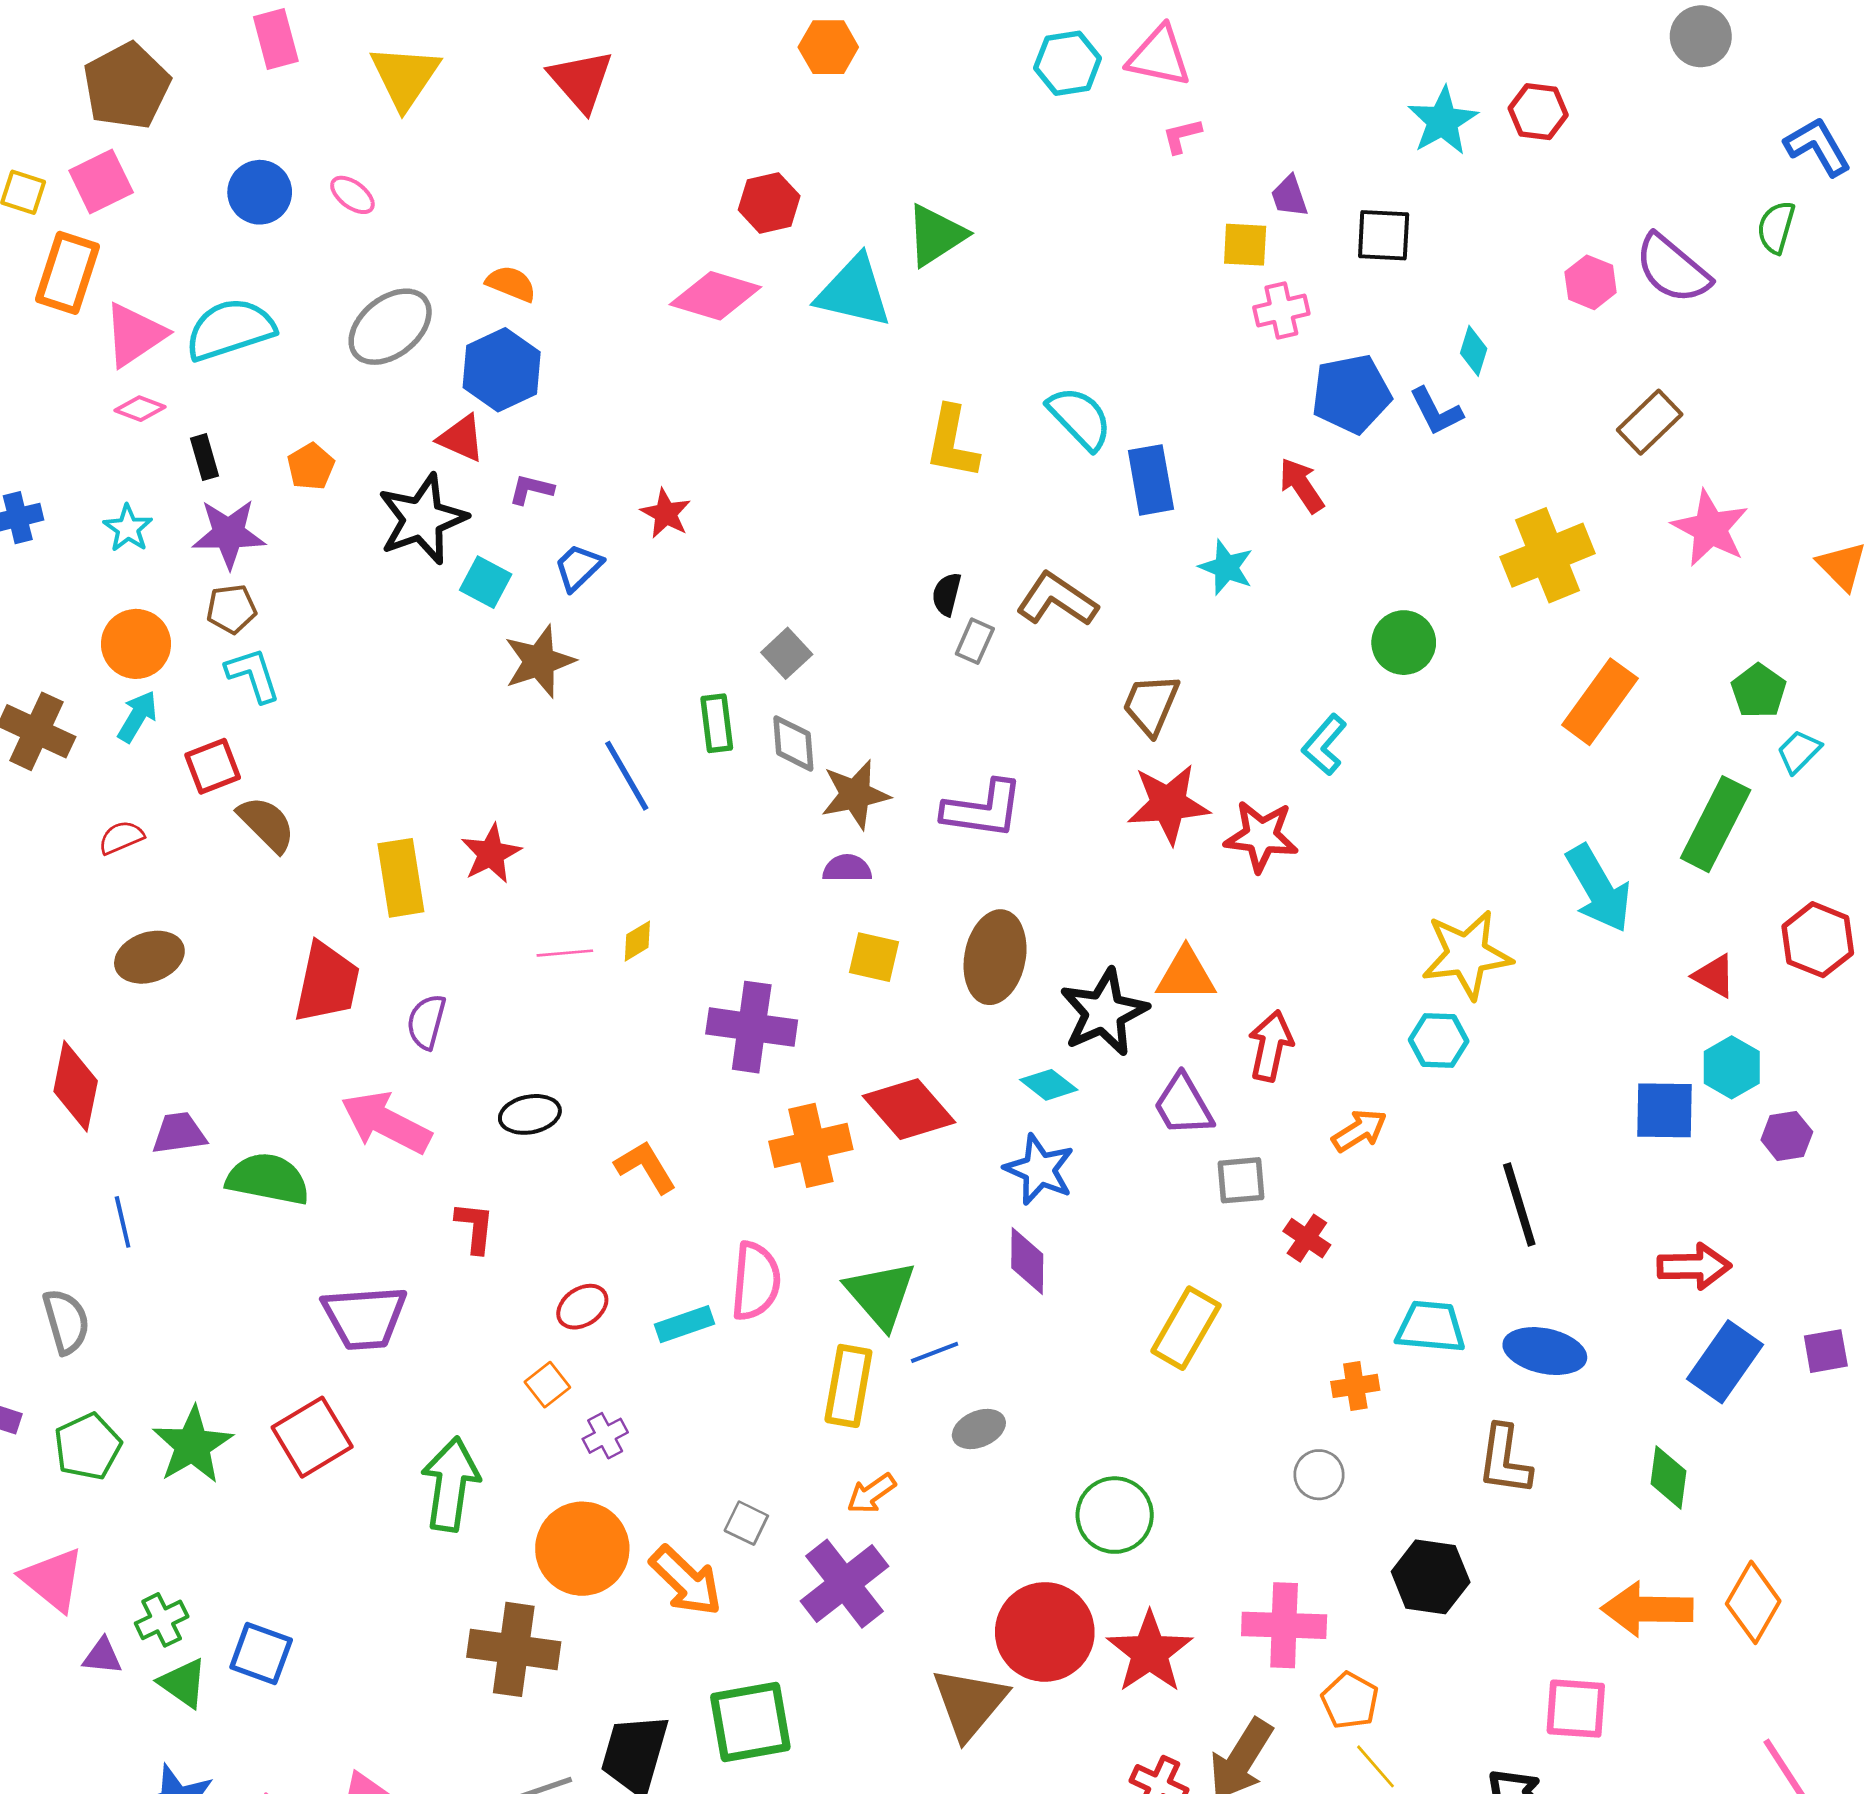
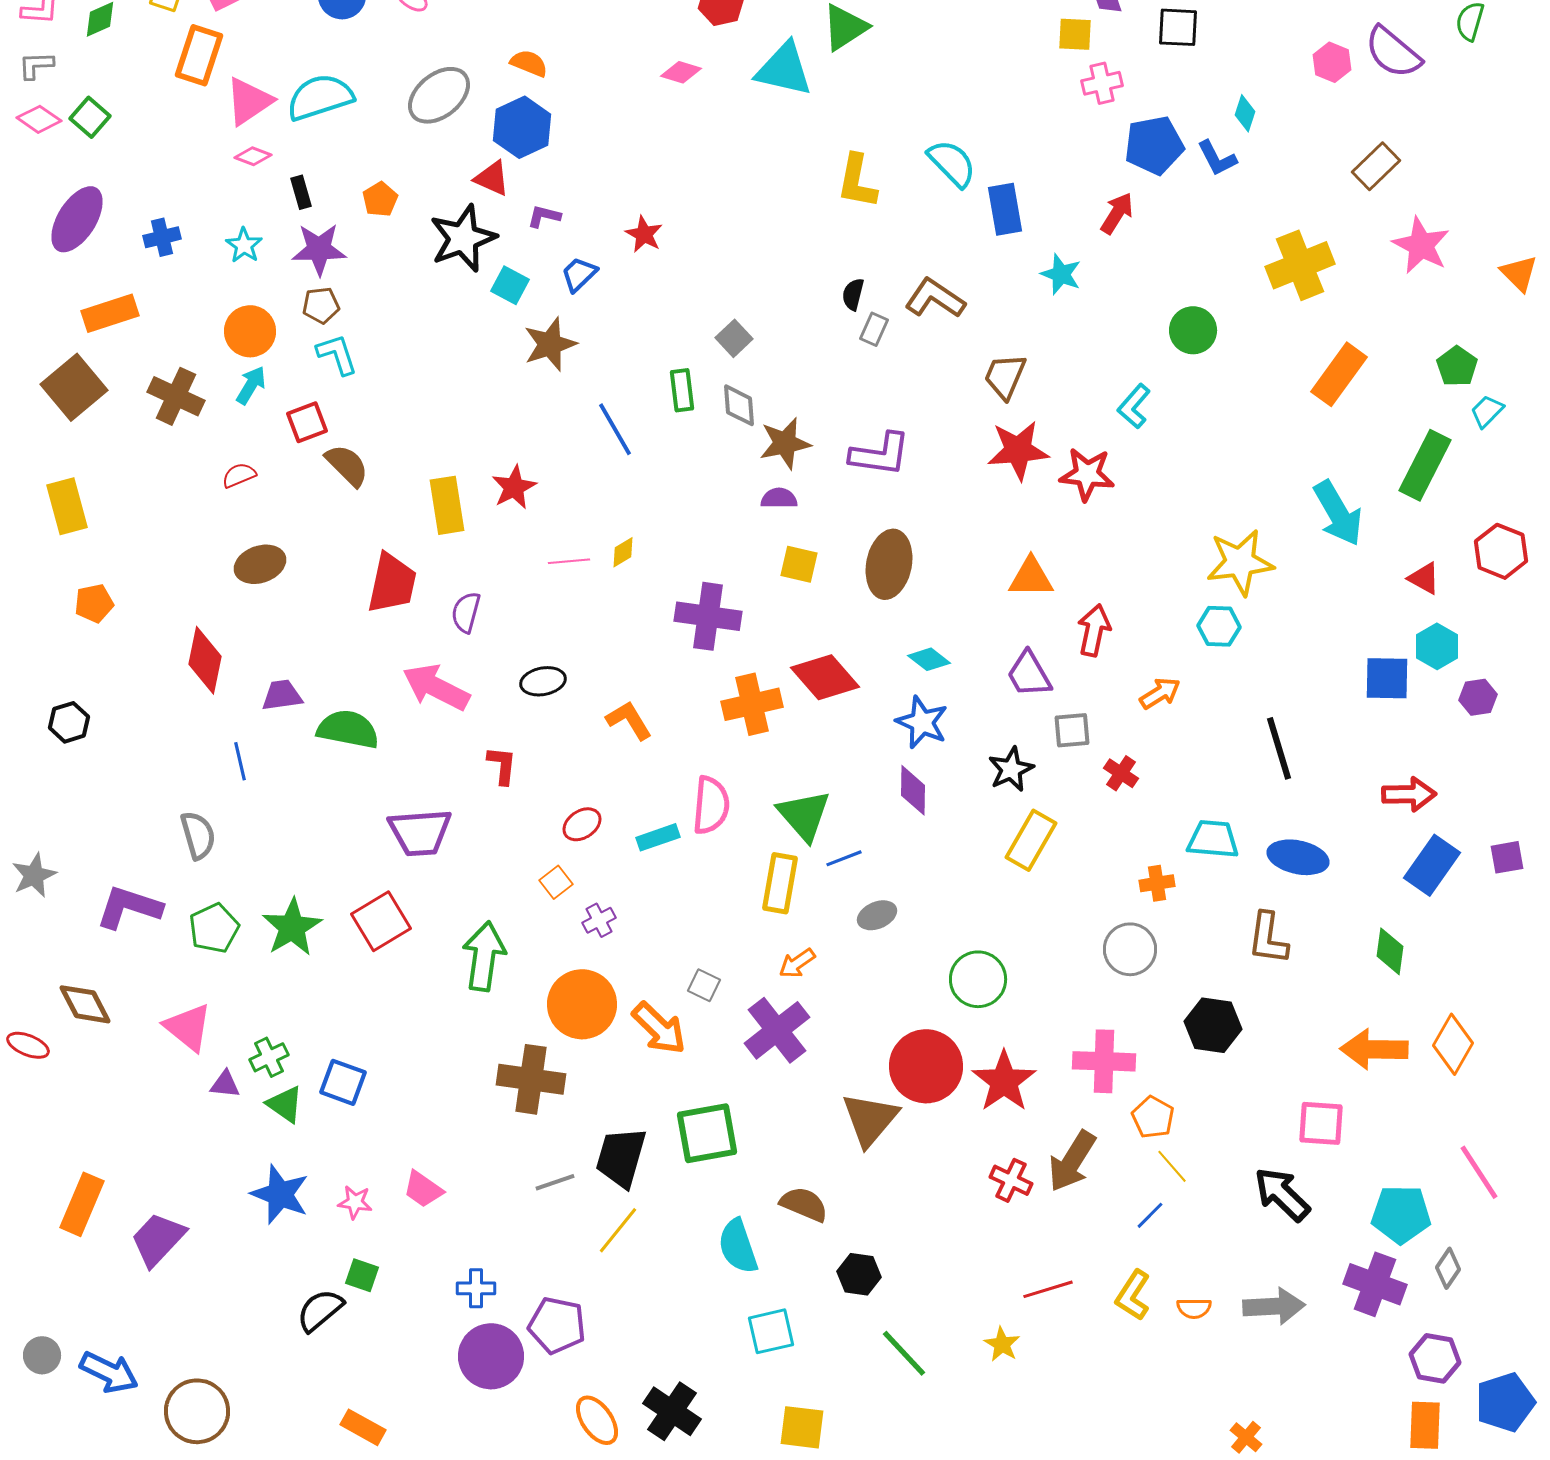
pink diamond: (715, 296) -> (681, 72), size x0.6
red arrow: (1302, 485) -> (1117, 213), turned 66
black star: (1104, 1012) -> (1011, 769), moved, size x0.7
gray circle: (1319, 1475) -> (1130, 949), size x1.4

